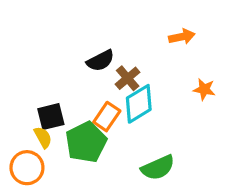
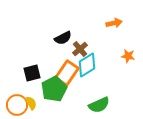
orange rectangle: (107, 117) -> (67, 73), size x1.4
yellow semicircle: (43, 137) -> (31, 103), moved

